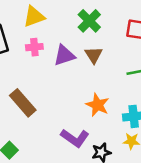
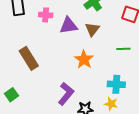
orange star: (98, 105) -> (84, 60), moved
purple L-shape: (75, 138) -> (66, 94), turned -95

